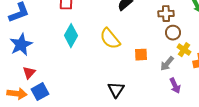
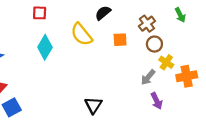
brown cross: (166, 14) -> (147, 24), turned -35
yellow semicircle: (110, 39) -> (81, 34), moved
orange square: (141, 55) -> (120, 40), moved

